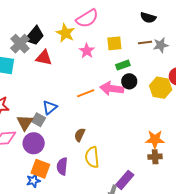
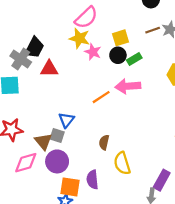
yellow star: (65, 33) -> (79, 38), moved
black circle: (129, 81) -> (118, 55), moved

